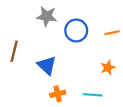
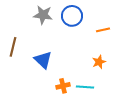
blue circle: (76, 31) -> (72, 16), moved
orange cross: (58, 94) -> (63, 86), moved

